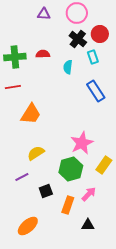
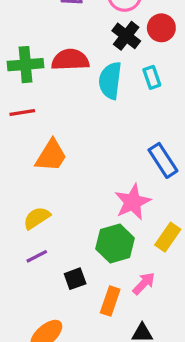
red semicircle: (43, 54) -> (70, 60), size x1.6
cyan rectangle: (93, 57) -> (152, 77), moved
cyan semicircle: (68, 67) -> (110, 81), size x1.6
blue rectangle: (96, 91) -> (163, 160), moved
yellow semicircle: (36, 153) -> (37, 218), moved

